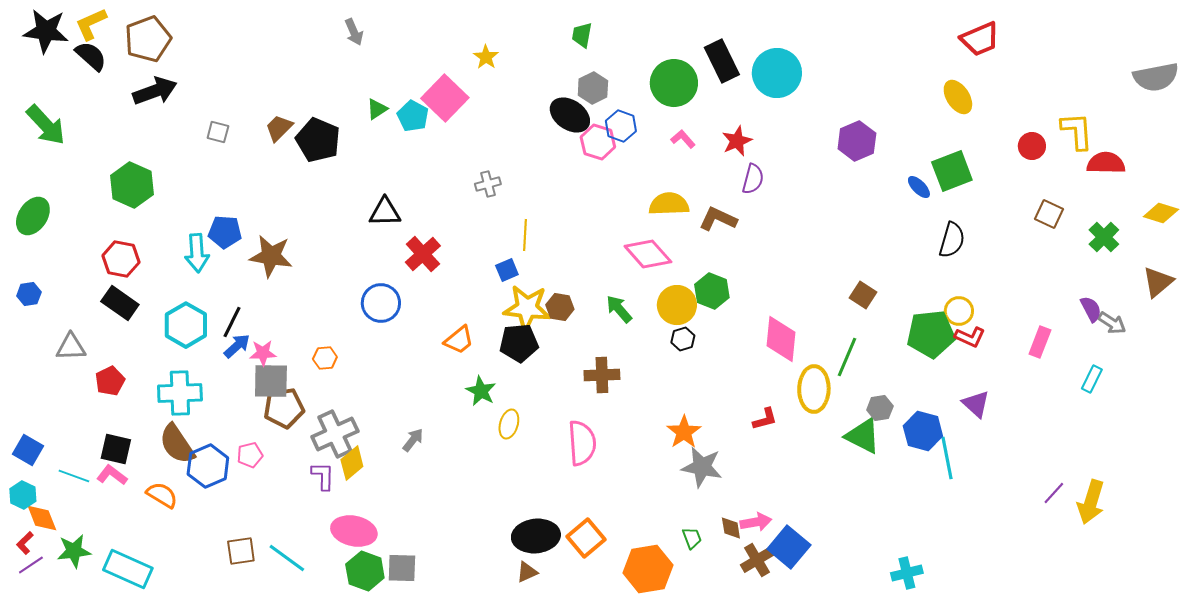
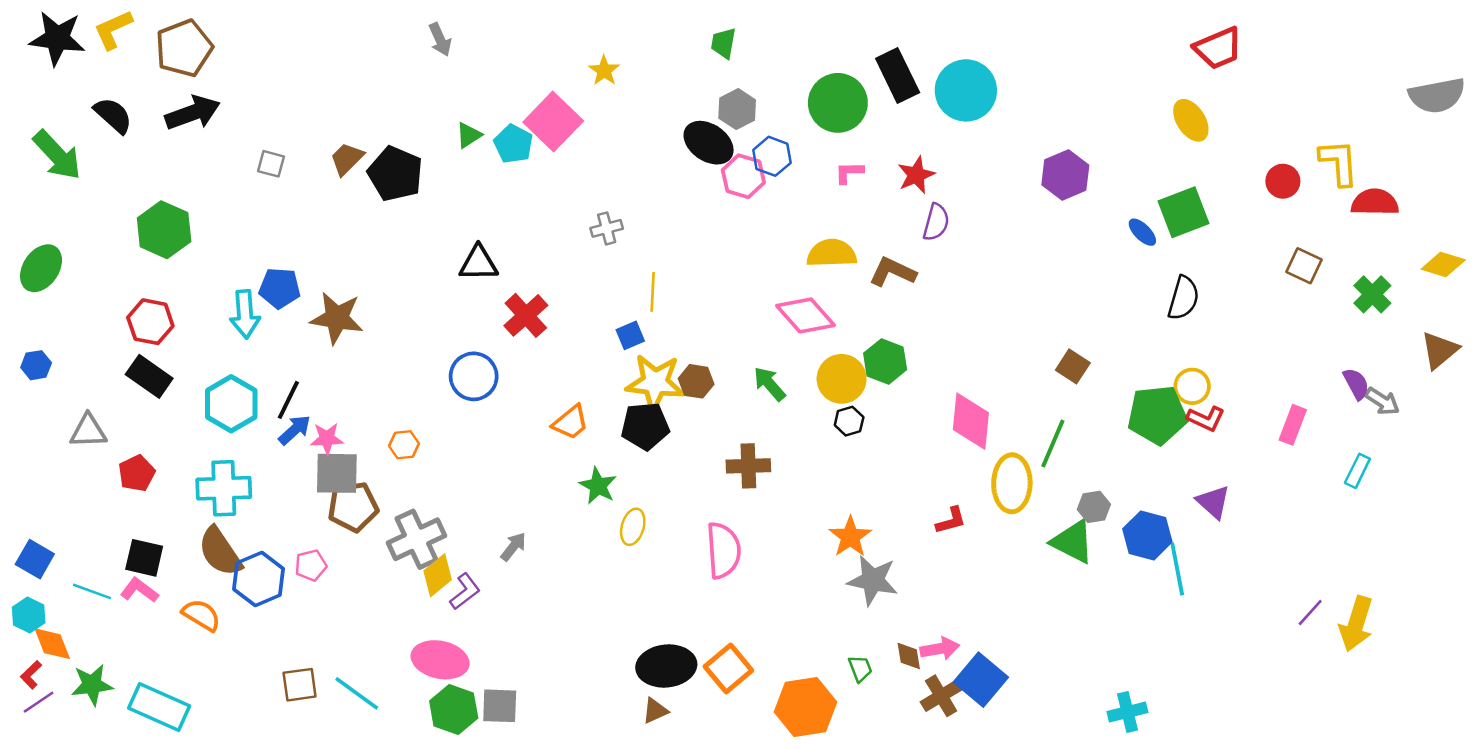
black semicircle: (91, 56) -> (113, 115), moved
pink L-shape: (683, 139) -> (849, 172), turned -50
purple L-shape: (323, 476) -> (465, 591), moved, turned 52

